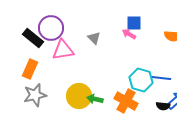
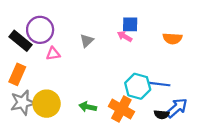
gray triangle: (94, 38) -> (87, 41), turned 32
pink triangle: (63, 50) -> (53, 54), size x0.6
yellow circle: (79, 96) -> (47, 104), moved

